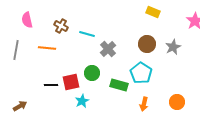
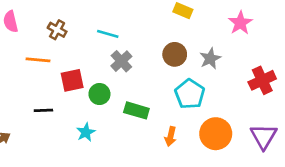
cyan line: (87, 34) -> (108, 34), moved
cyan pentagon: (141, 73) -> (190, 94), moved
red square: (71, 82) -> (72, 80), moved
orange circle: (177, 102) -> (216, 134), size x1.5

